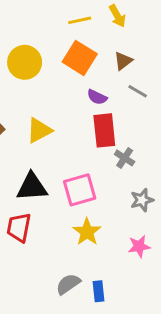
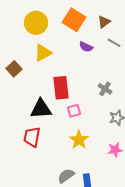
yellow triangle: (39, 130) -> (43, 53), moved
red rectangle: (104, 130) -> (61, 88), moved
pink square: (80, 190) -> (74, 111), size x0.6

